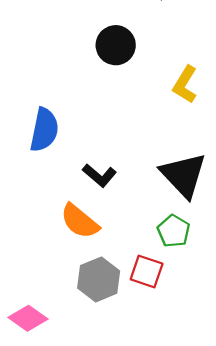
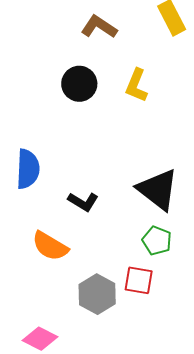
yellow L-shape: (185, 85) -> (136, 85), moved
orange semicircle: (80, 221) -> (50, 246), moved

